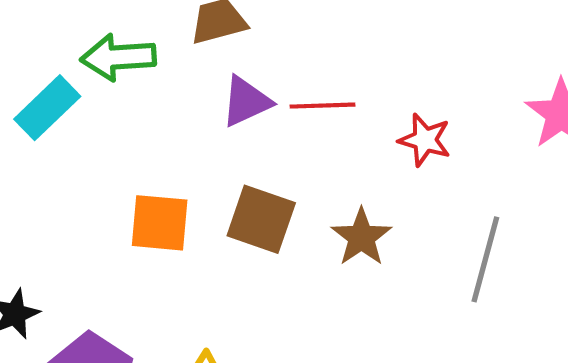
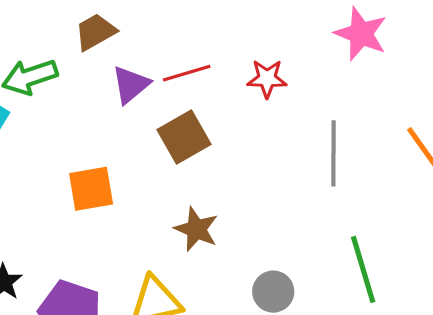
brown square: (261, 219) -> (184, 137), moved, turned -34
brown star: (361, 237) -> (196, 229), moved

